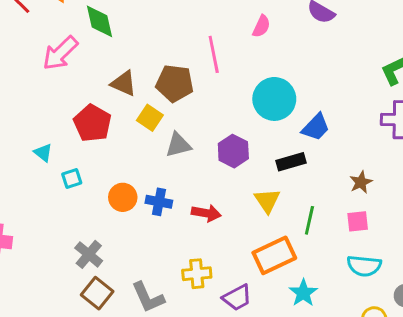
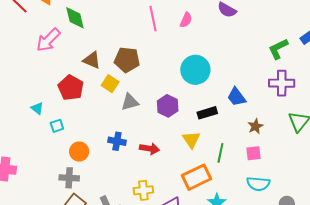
pink line: (214, 54) -> (153, 19), moved
blue trapezoid: (316, 127) -> (237, 97), moved, turned 100
orange circle: (123, 197) -> (79, 151), moved
gray cross: (89, 254) -> (69, 178), turned -36

